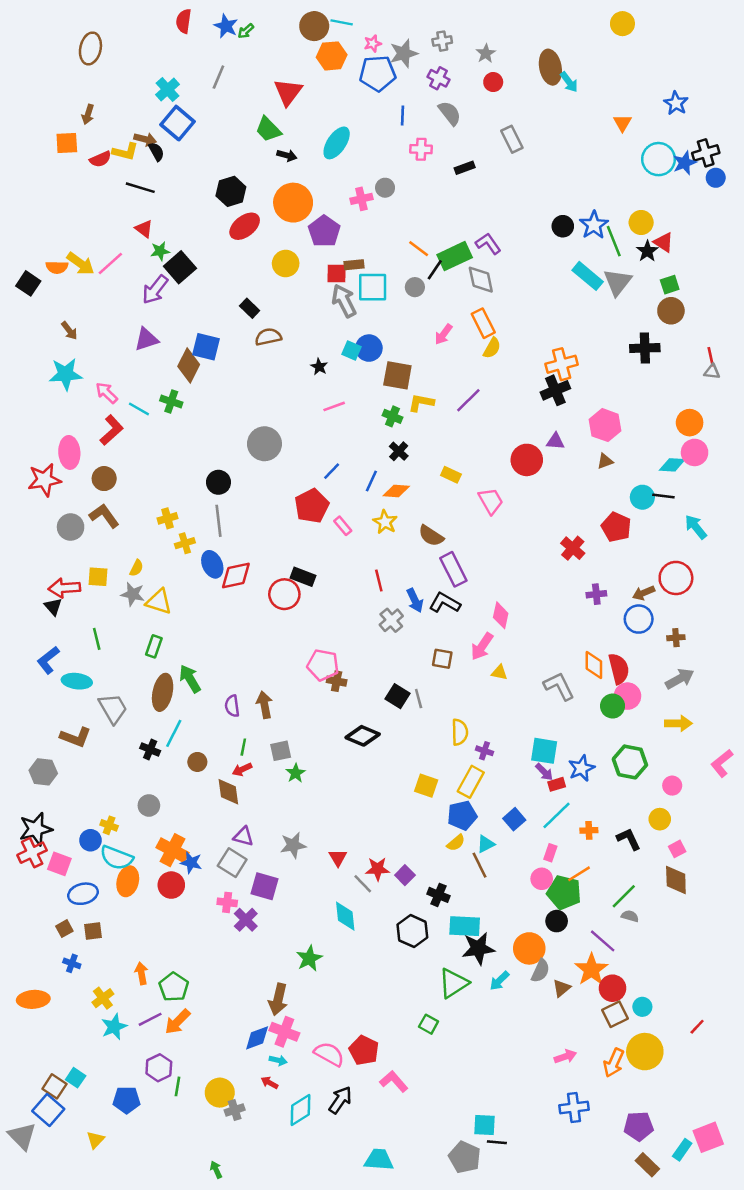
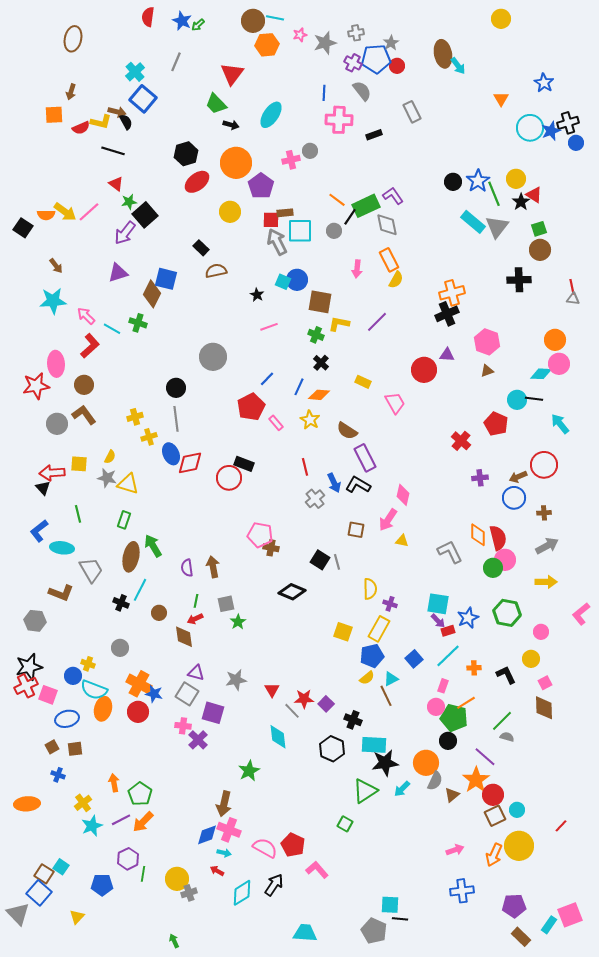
blue pentagon: (378, 73) -> (376, 59), moved
pink cross: (421, 149) -> (339, 120), size x1.5
pink arrow: (443, 334) -> (357, 269), turned -30

